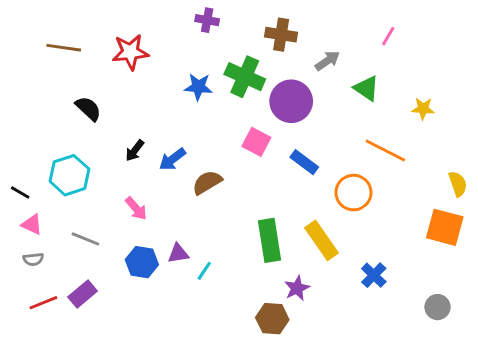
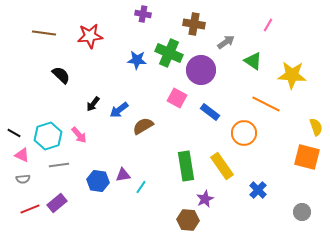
yellow star: (423, 109) -> (292, 75), size x1.8
cyan hexagon: (69, 175) -> (48, 136), moved
pink arrow: (136, 209) -> (79, 135), moved
gray line: (85, 239) -> (59, 165), turned -30

